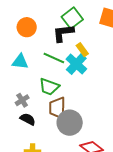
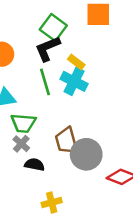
green line: (54, 58) -> (45, 82), turned 65
green trapezoid: (49, 87) -> (23, 123), moved

